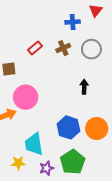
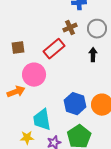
red rectangle: (35, 48) -> (54, 49), moved, size x1.5
black arrow: (84, 87) -> (93, 55), moved

